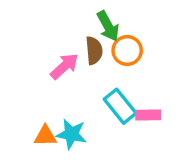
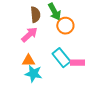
brown semicircle: (94, 50) -> (35, 15), moved
orange triangle: (45, 136) -> (28, 61), moved

